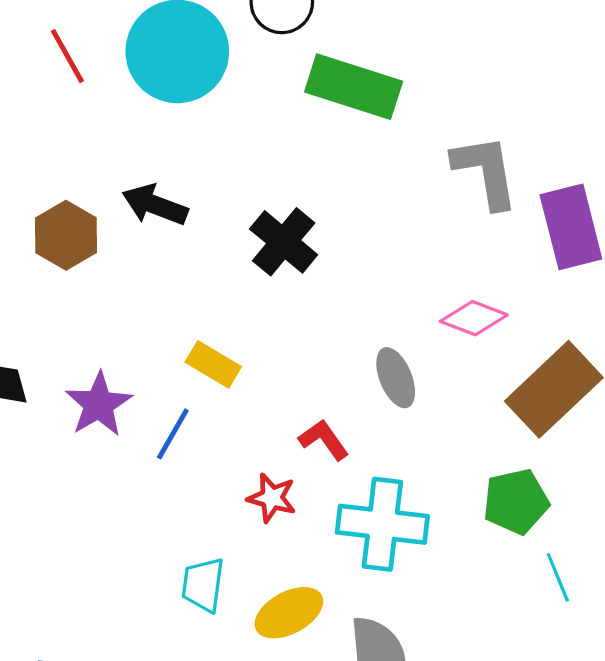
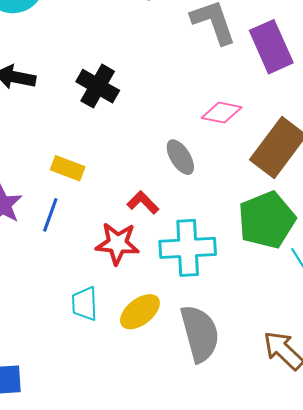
red star: (272, 498) -> (117, 243), size x1.4
green pentagon: (516, 502) -> (267, 220), size x1.4

